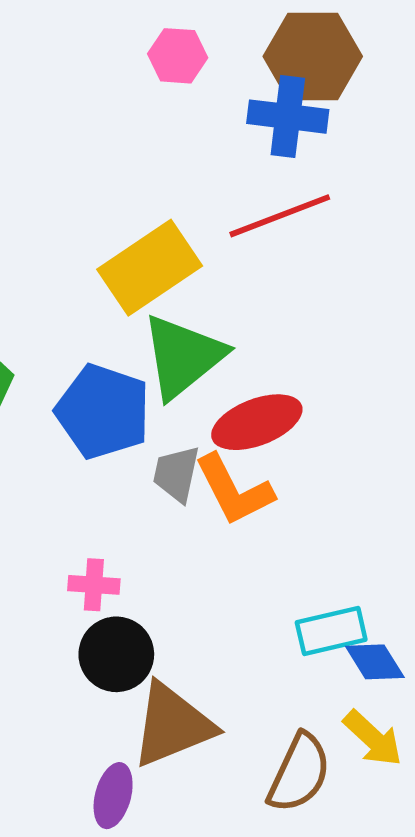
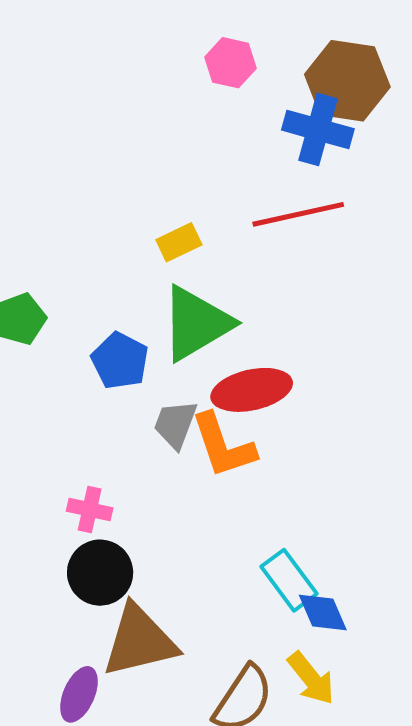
yellow rectangle: (150, 268) -> (179, 242), size x0.5
blue pentagon: (103, 411) -> (120, 361), size x0.7
cyan rectangle: (331, 631) -> (289, 580), turned 58

